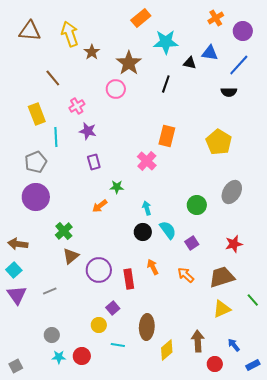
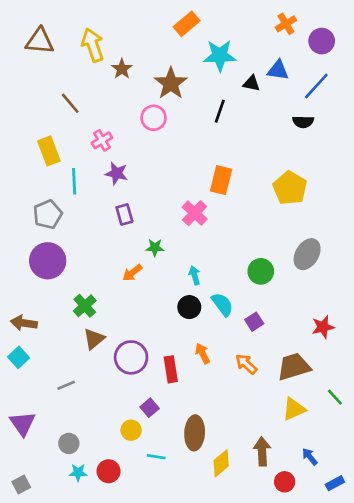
red star: (234, 244) -> (323, 327), moved
purple triangle: (17, 295) -> (22, 424), moved

